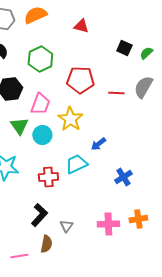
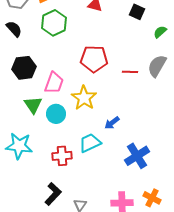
black square: (124, 48) -> (137, 12), moved
green hexagon: (40, 59) -> (54, 23), moved
blue cross: (123, 177) -> (137, 156), size x1.4
orange cross: (138, 219) -> (152, 198), turned 36

